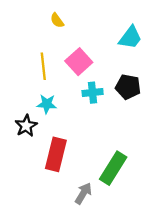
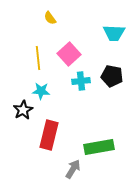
cyan trapezoid: (130, 38) -> (114, 33), turned 55
green rectangle: (113, 168) -> (99, 147), turned 48

